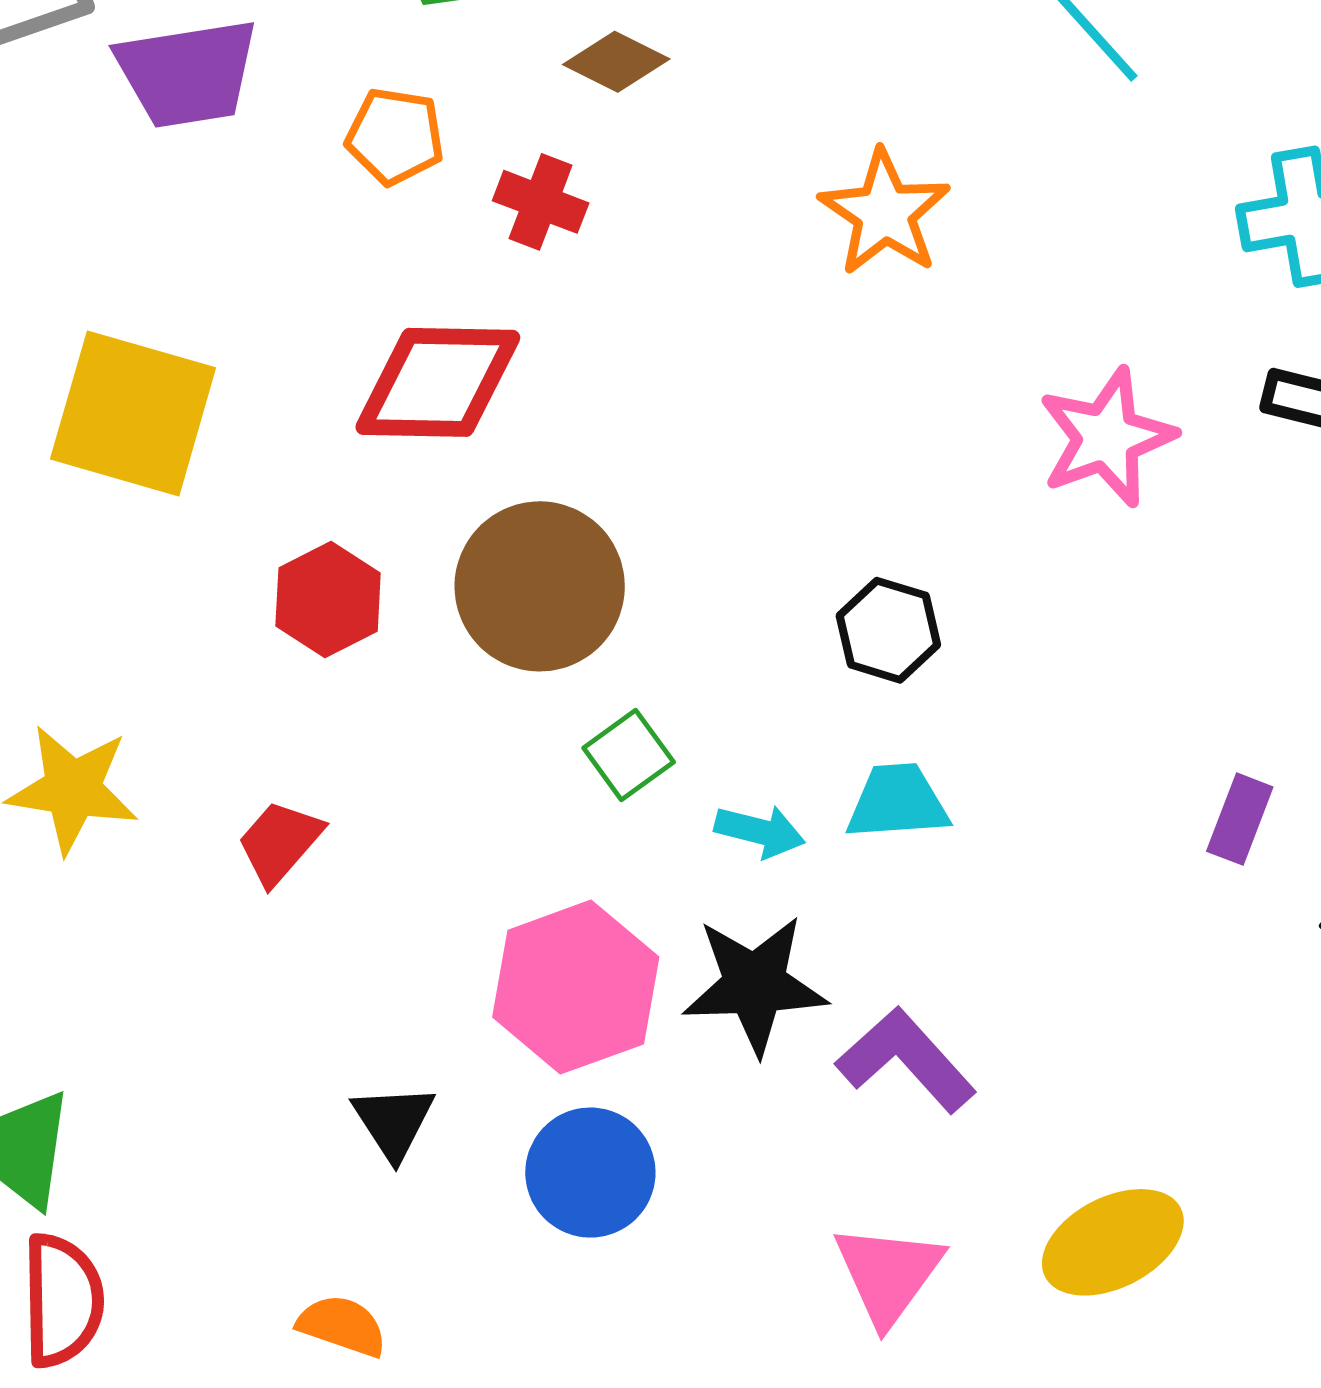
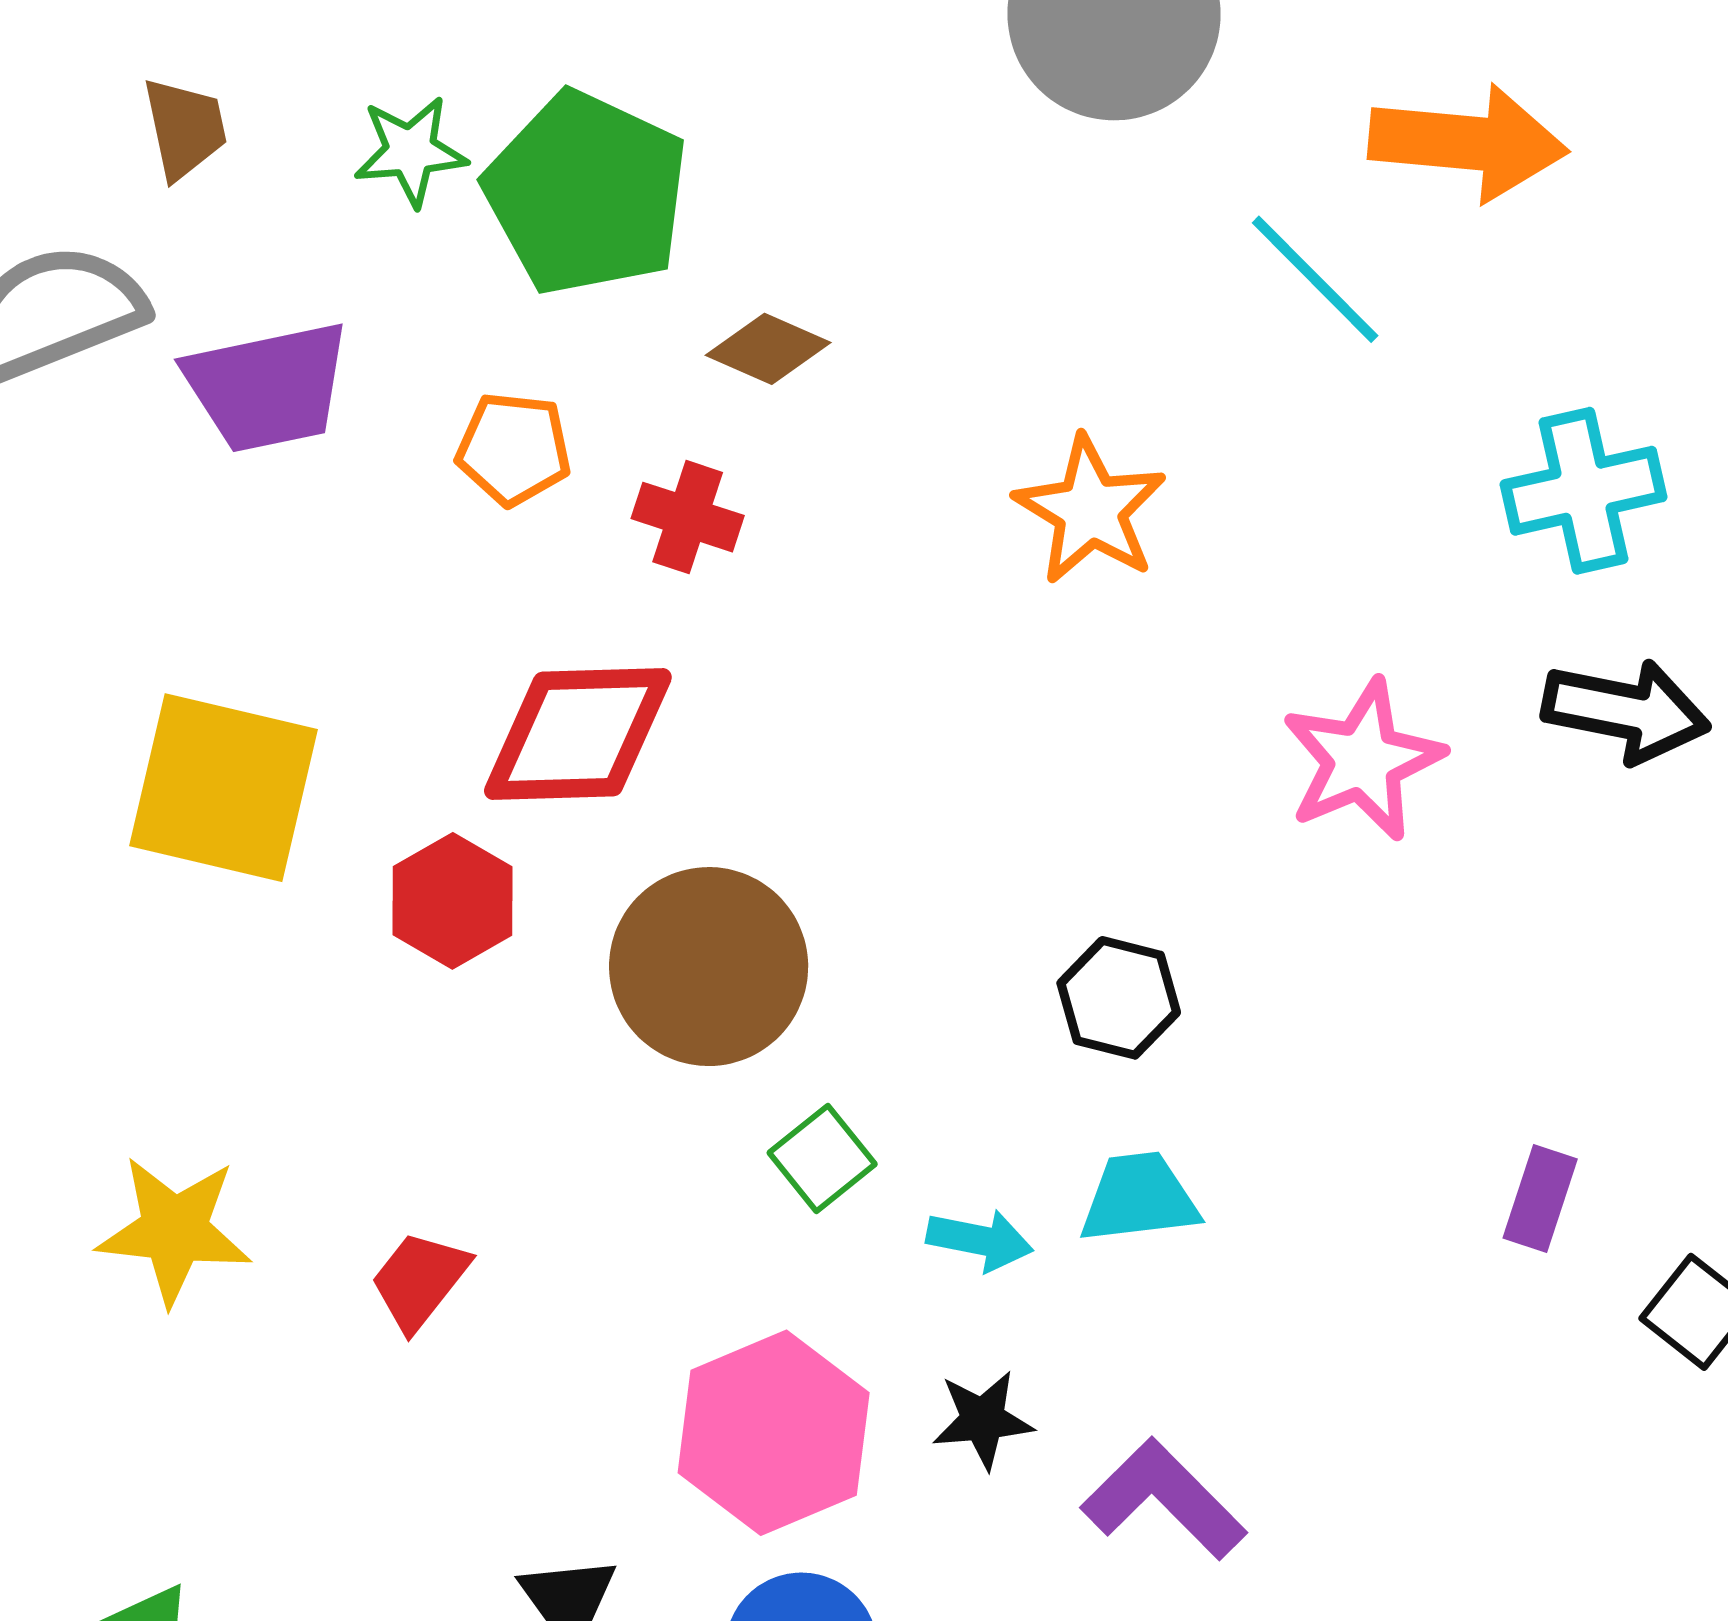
red hexagon: (328, 599) -> (453, 901), moved
black star: (755, 985) -> (983, 1420), size x0.6

